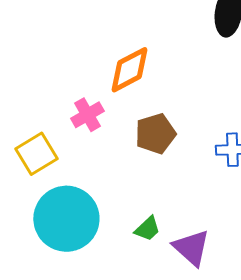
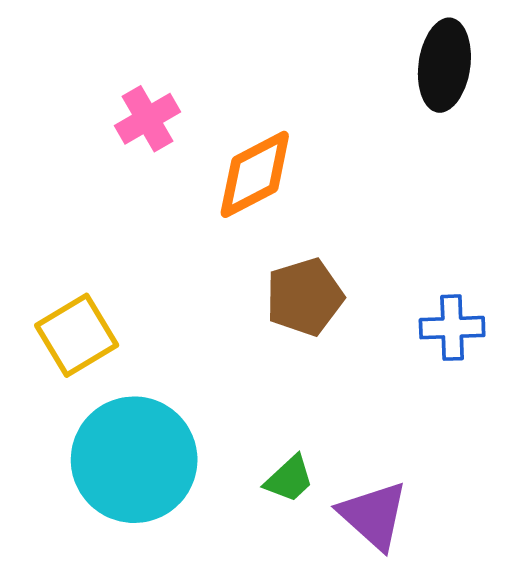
pink cross: (87, 115) -> (147, 119), moved

